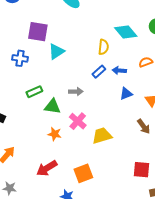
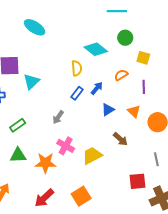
blue arrow: (119, 70) -> (97, 88), turned 136
gray arrow: (76, 92) -> (58, 117), turned 136
green triangle: (53, 106) -> (18, 155), moved
brown arrow: (144, 126) -> (120, 139), moved
orange star: (55, 134) -> (45, 163), size x1.5

